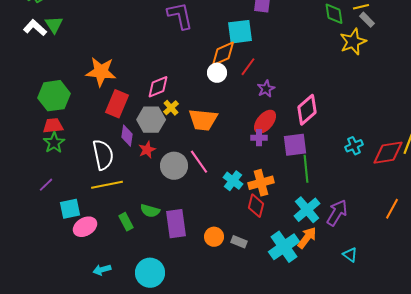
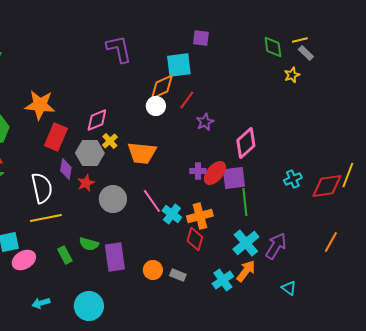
yellow star: (353, 42) -> (292, 75), size x0.6
red ellipse: (265, 122) -> (215, 173), moved
pink line: (199, 162) -> (152, 201), moved
cyan cross: (284, 247) -> (223, 280), size x0.7

